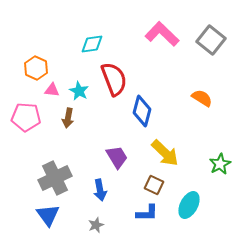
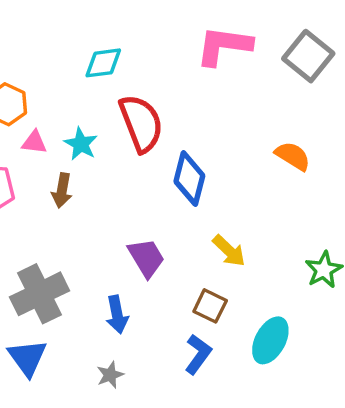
pink L-shape: (162, 34) -> (224, 46), turned -36
yellow arrow: (165, 153) -> (229, 251), size x0.7
blue L-shape: (147, 213) -> (198, 354), turned -55

